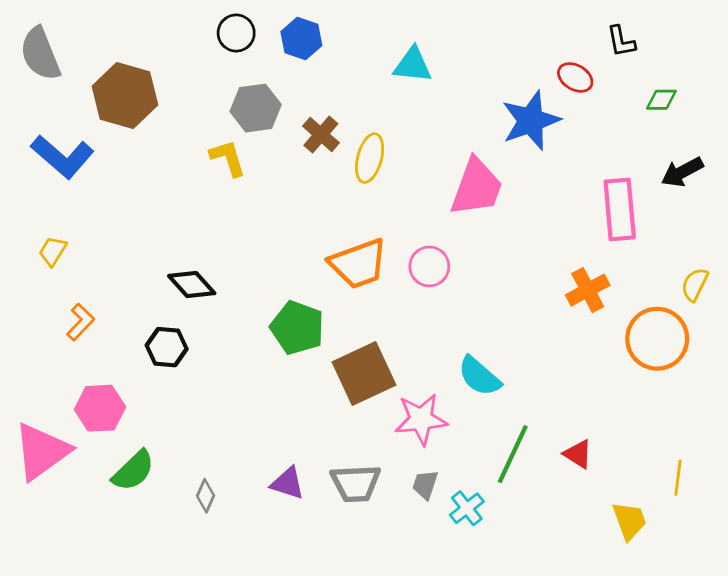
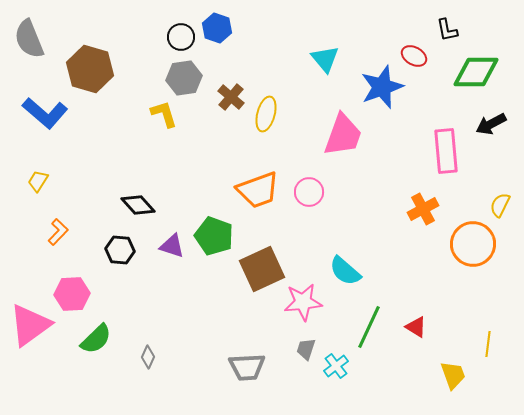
black circle: (236, 33) -> (181, 37), moved
cyan triangle: (413, 65) -> (325, 59), moved, turned 44
green diamond: (661, 100) -> (476, 72), size x2.0
purple triangle: (288, 483) -> (172, 246), moved
gray trapezoid: (356, 483) -> (247, 367), moved

